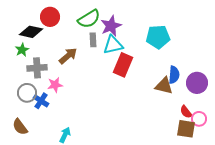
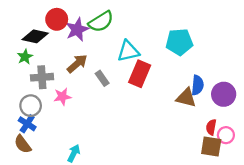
purple star: (111, 26) -> (77, 30), moved
gray rectangle: (93, 40) -> (102, 78), moved, turned -32
blue cross: (41, 101) -> (27, 124), moved
red semicircle: (186, 112) -> (211, 127), turned 48

